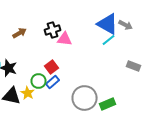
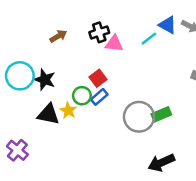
blue triangle: (108, 24) -> (168, 25), size x0.7
cyan line: (108, 40) -> (149, 39), moved
green rectangle: (108, 104) -> (161, 114), moved

